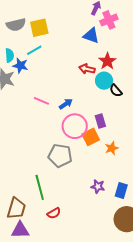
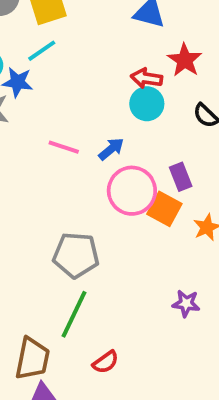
cyan circle: (104, 81) -> (147, 104), moved
orange square: (91, 137) -> (164, 209), turned -30
gray pentagon: (60, 156) -> (76, 255), moved
green line: (40, 187) -> (74, 314), turned 45

